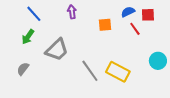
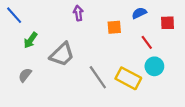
blue line: (34, 14) -> (14, 15), moved
red square: (148, 15) -> (167, 23), moved
red line: (135, 29) -> (147, 42), moved
cyan circle: (158, 61) -> (154, 66), moved

